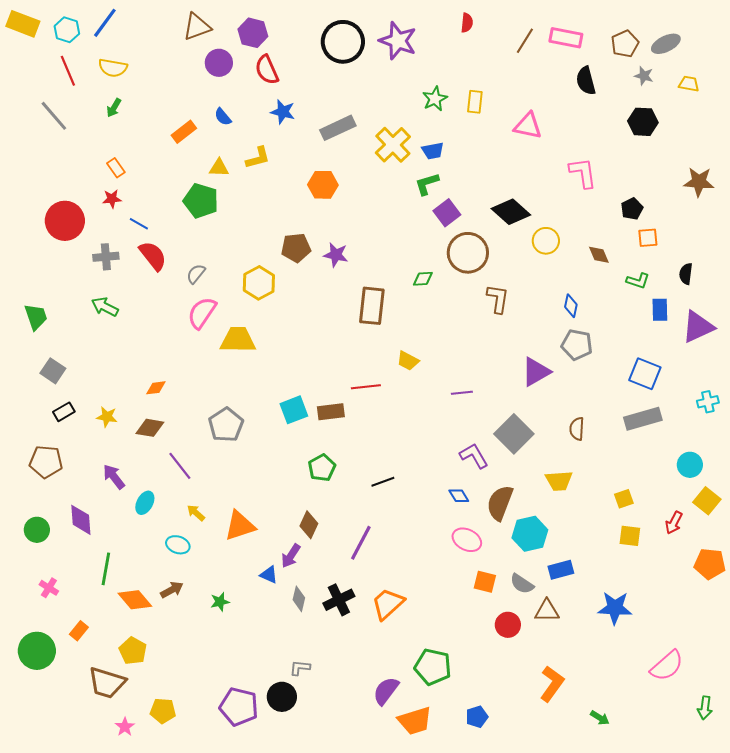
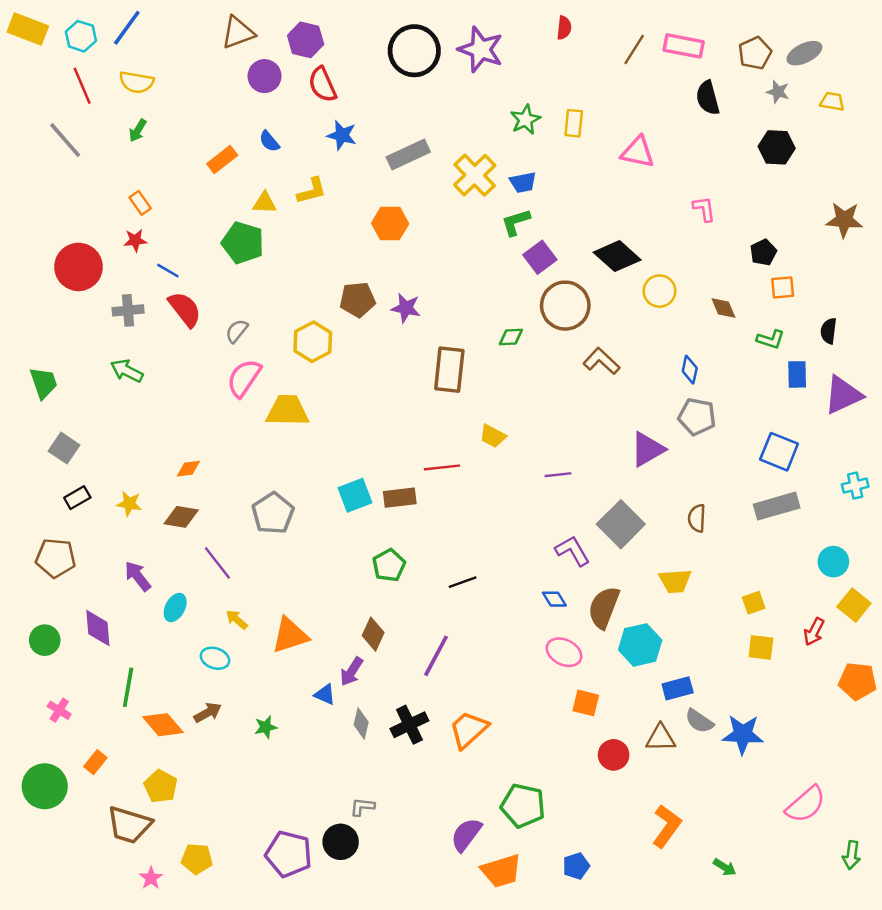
pink L-shape: (583, 173) -> (704, 209), size x0.7
brown L-shape: (498, 299) -> (601, 361), turned -56
gray semicircle: (522, 584) -> (699, 721), moved

